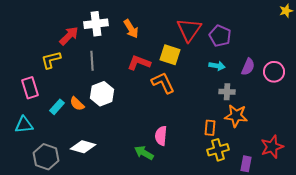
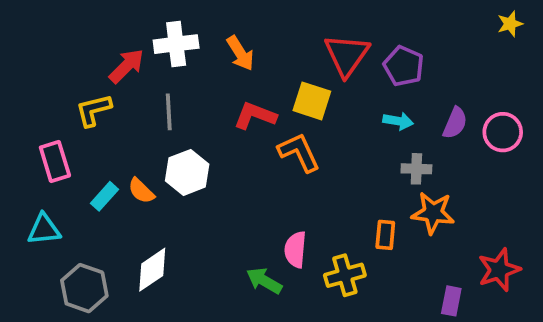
yellow star: (286, 11) -> (510, 24), moved
white diamond: (83, 147) -> (152, 270), turned -50
yellow cross: (218, 150) -> (345, 275), moved

